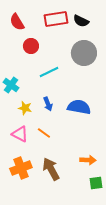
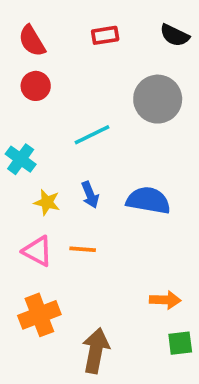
red rectangle: (56, 19) -> (105, 35), size x0.6
black semicircle: (81, 21) -> (175, 35), moved
red circle: (31, 46) -> (36, 86), moved
orange line: (44, 133) -> (83, 249), turned -32
brown arrow: (51, 169) -> (96, 351), moved, turned 40

